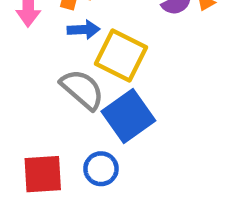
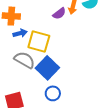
blue circle: (101, 169) -> (53, 93), moved

